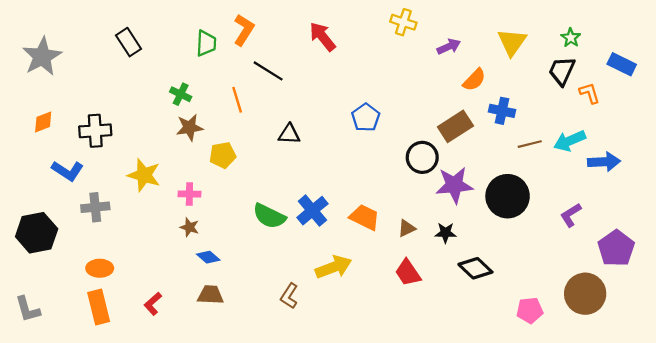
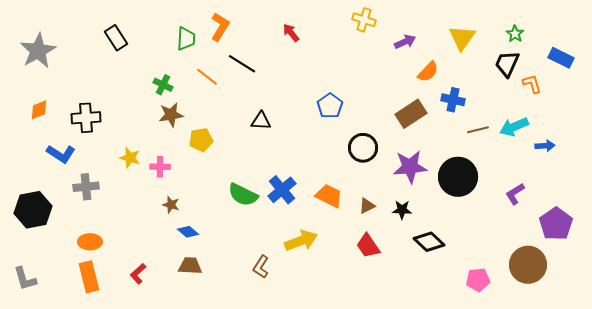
red arrow: (322, 37) -> (291, 33), size x0.7
orange line: (237, 100) -> (207, 77), moved, turned -35
black circle: (422, 157) -> (363, 148), moved
blue arrow: (604, 162) -> (545, 146), size x0.7
yellow star: (144, 175) -> (130, 158), size x0.7
pink cross: (189, 194) -> (160, 167), moved

